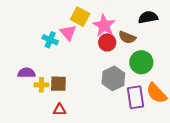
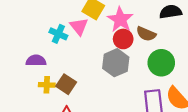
purple semicircle: (26, 73) -> (36, 61), moved
gray hexagon: (113, 78) -> (116, 63), moved
brown square: (58, 84) -> (66, 84), turned 30

